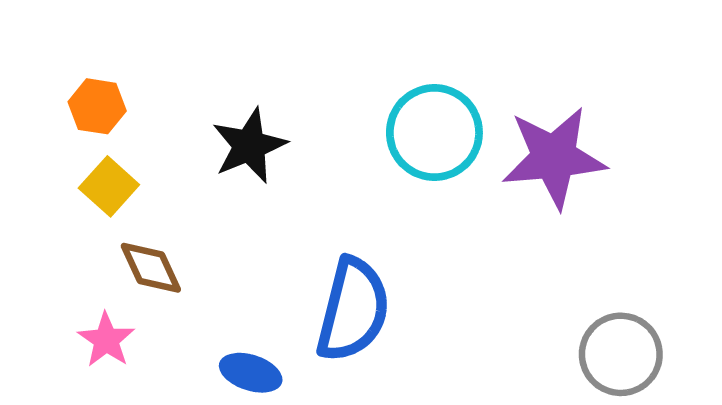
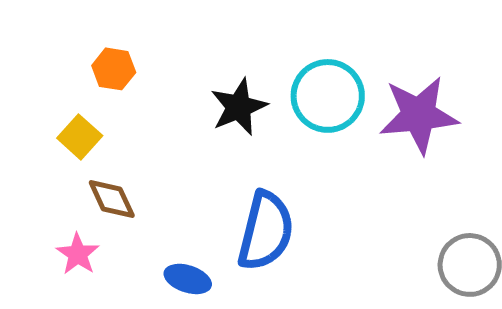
orange hexagon: (97, 106) -> (114, 69), moved
black star: (249, 146) -> (239, 107), moved

